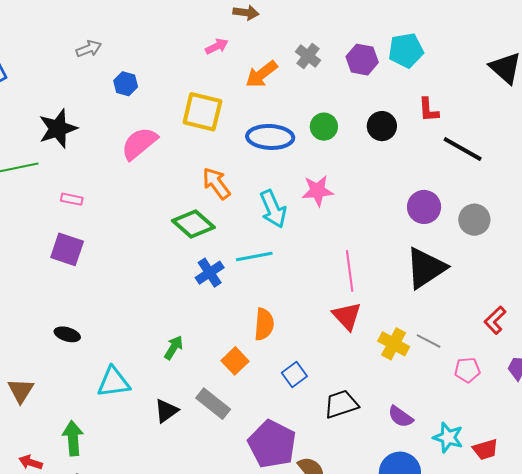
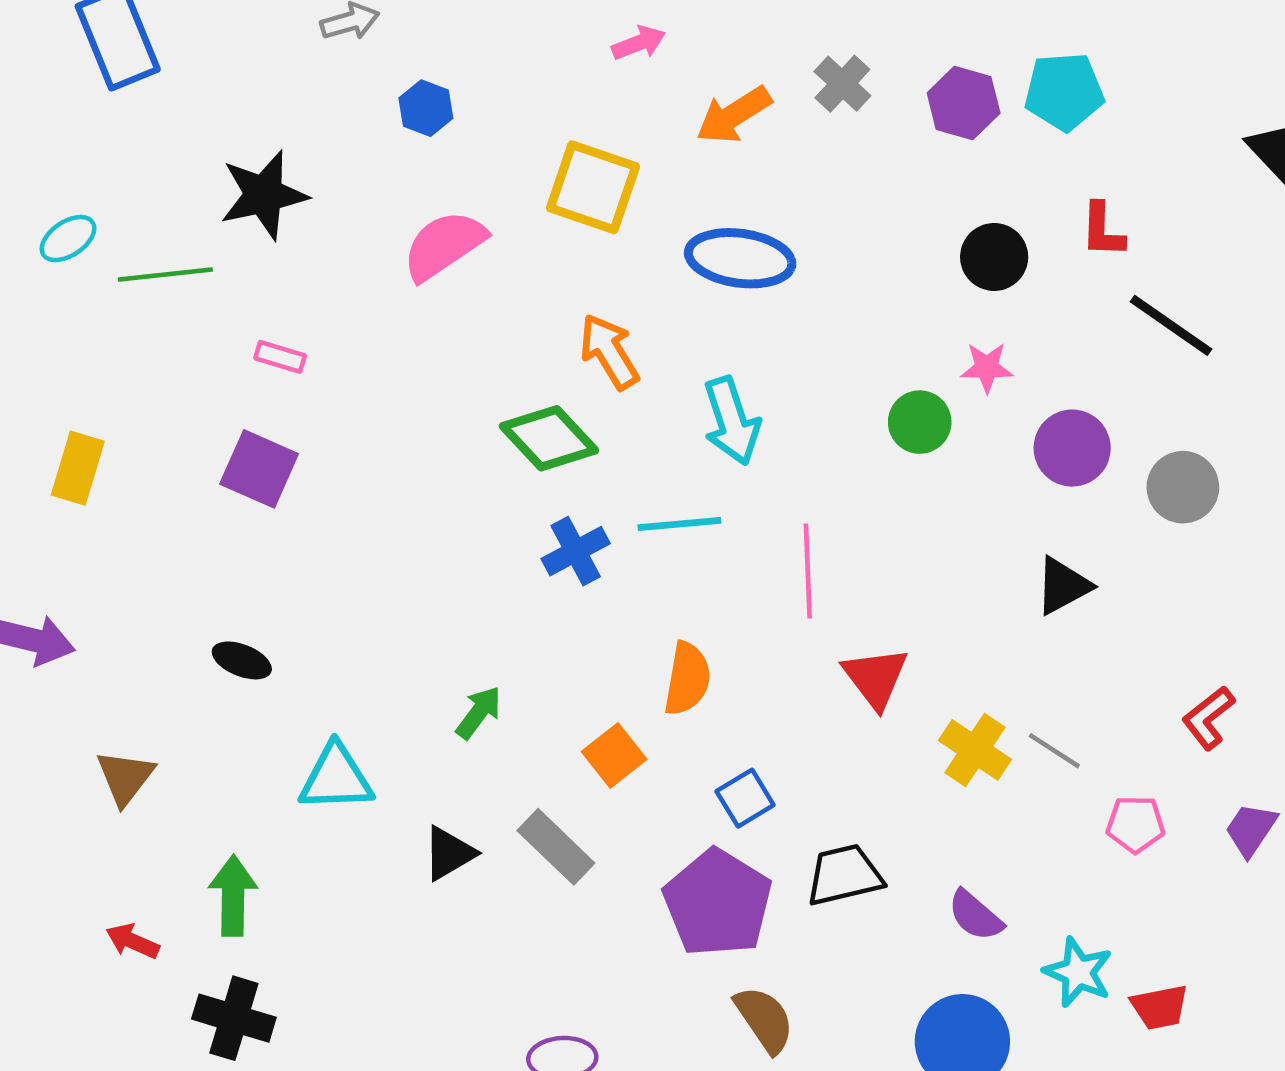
green circle: (324, 127) -> (920, 422), moved
pink star: (318, 191) -> (987, 368), moved, size x0.7
black triangle: (426, 268) -> (1063, 586), size x0.6
pink line: (350, 271) -> (808, 571), moved
purple pentagon: (272, 444) -> (718, 903), moved

